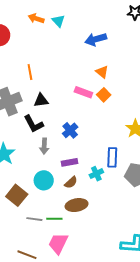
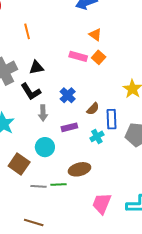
orange line: (30, 72) -> (27, 31), moved
brown semicircle: (71, 182) -> (93, 109), moved
pink trapezoid: (58, 243) -> (102, 203), moved

